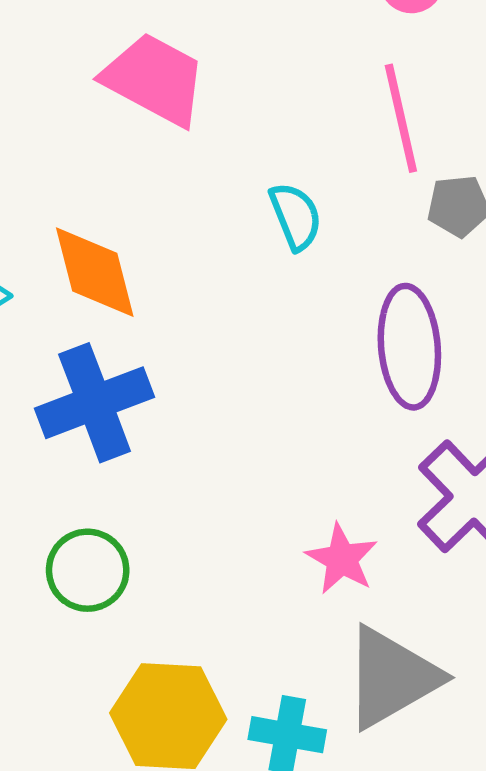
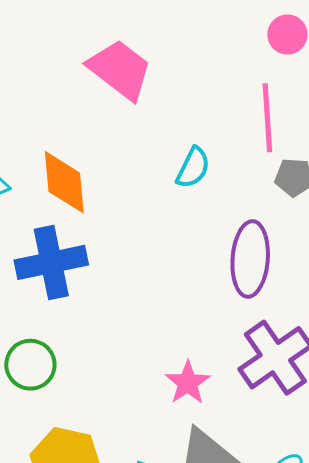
cyan semicircle: (296, 216) -> (193, 168), turned 39

